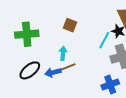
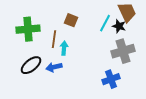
cyan line: (104, 40) -> (105, 23), moved
brown line: (67, 67) -> (54, 39), moved, turned -60

